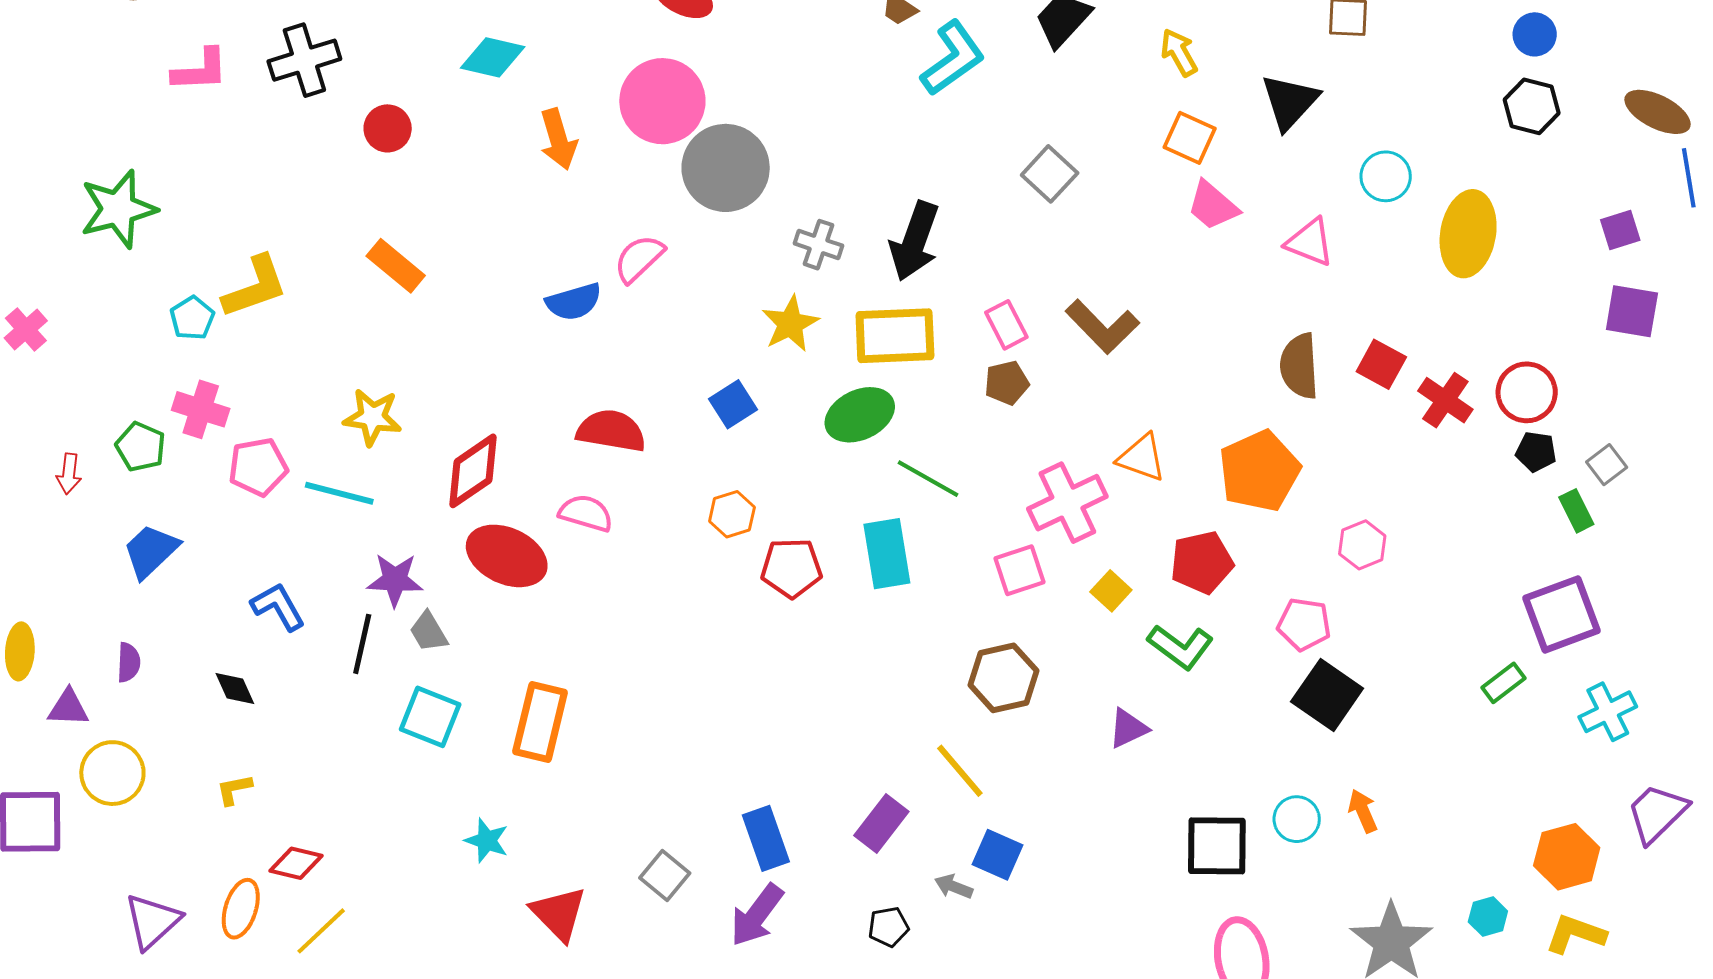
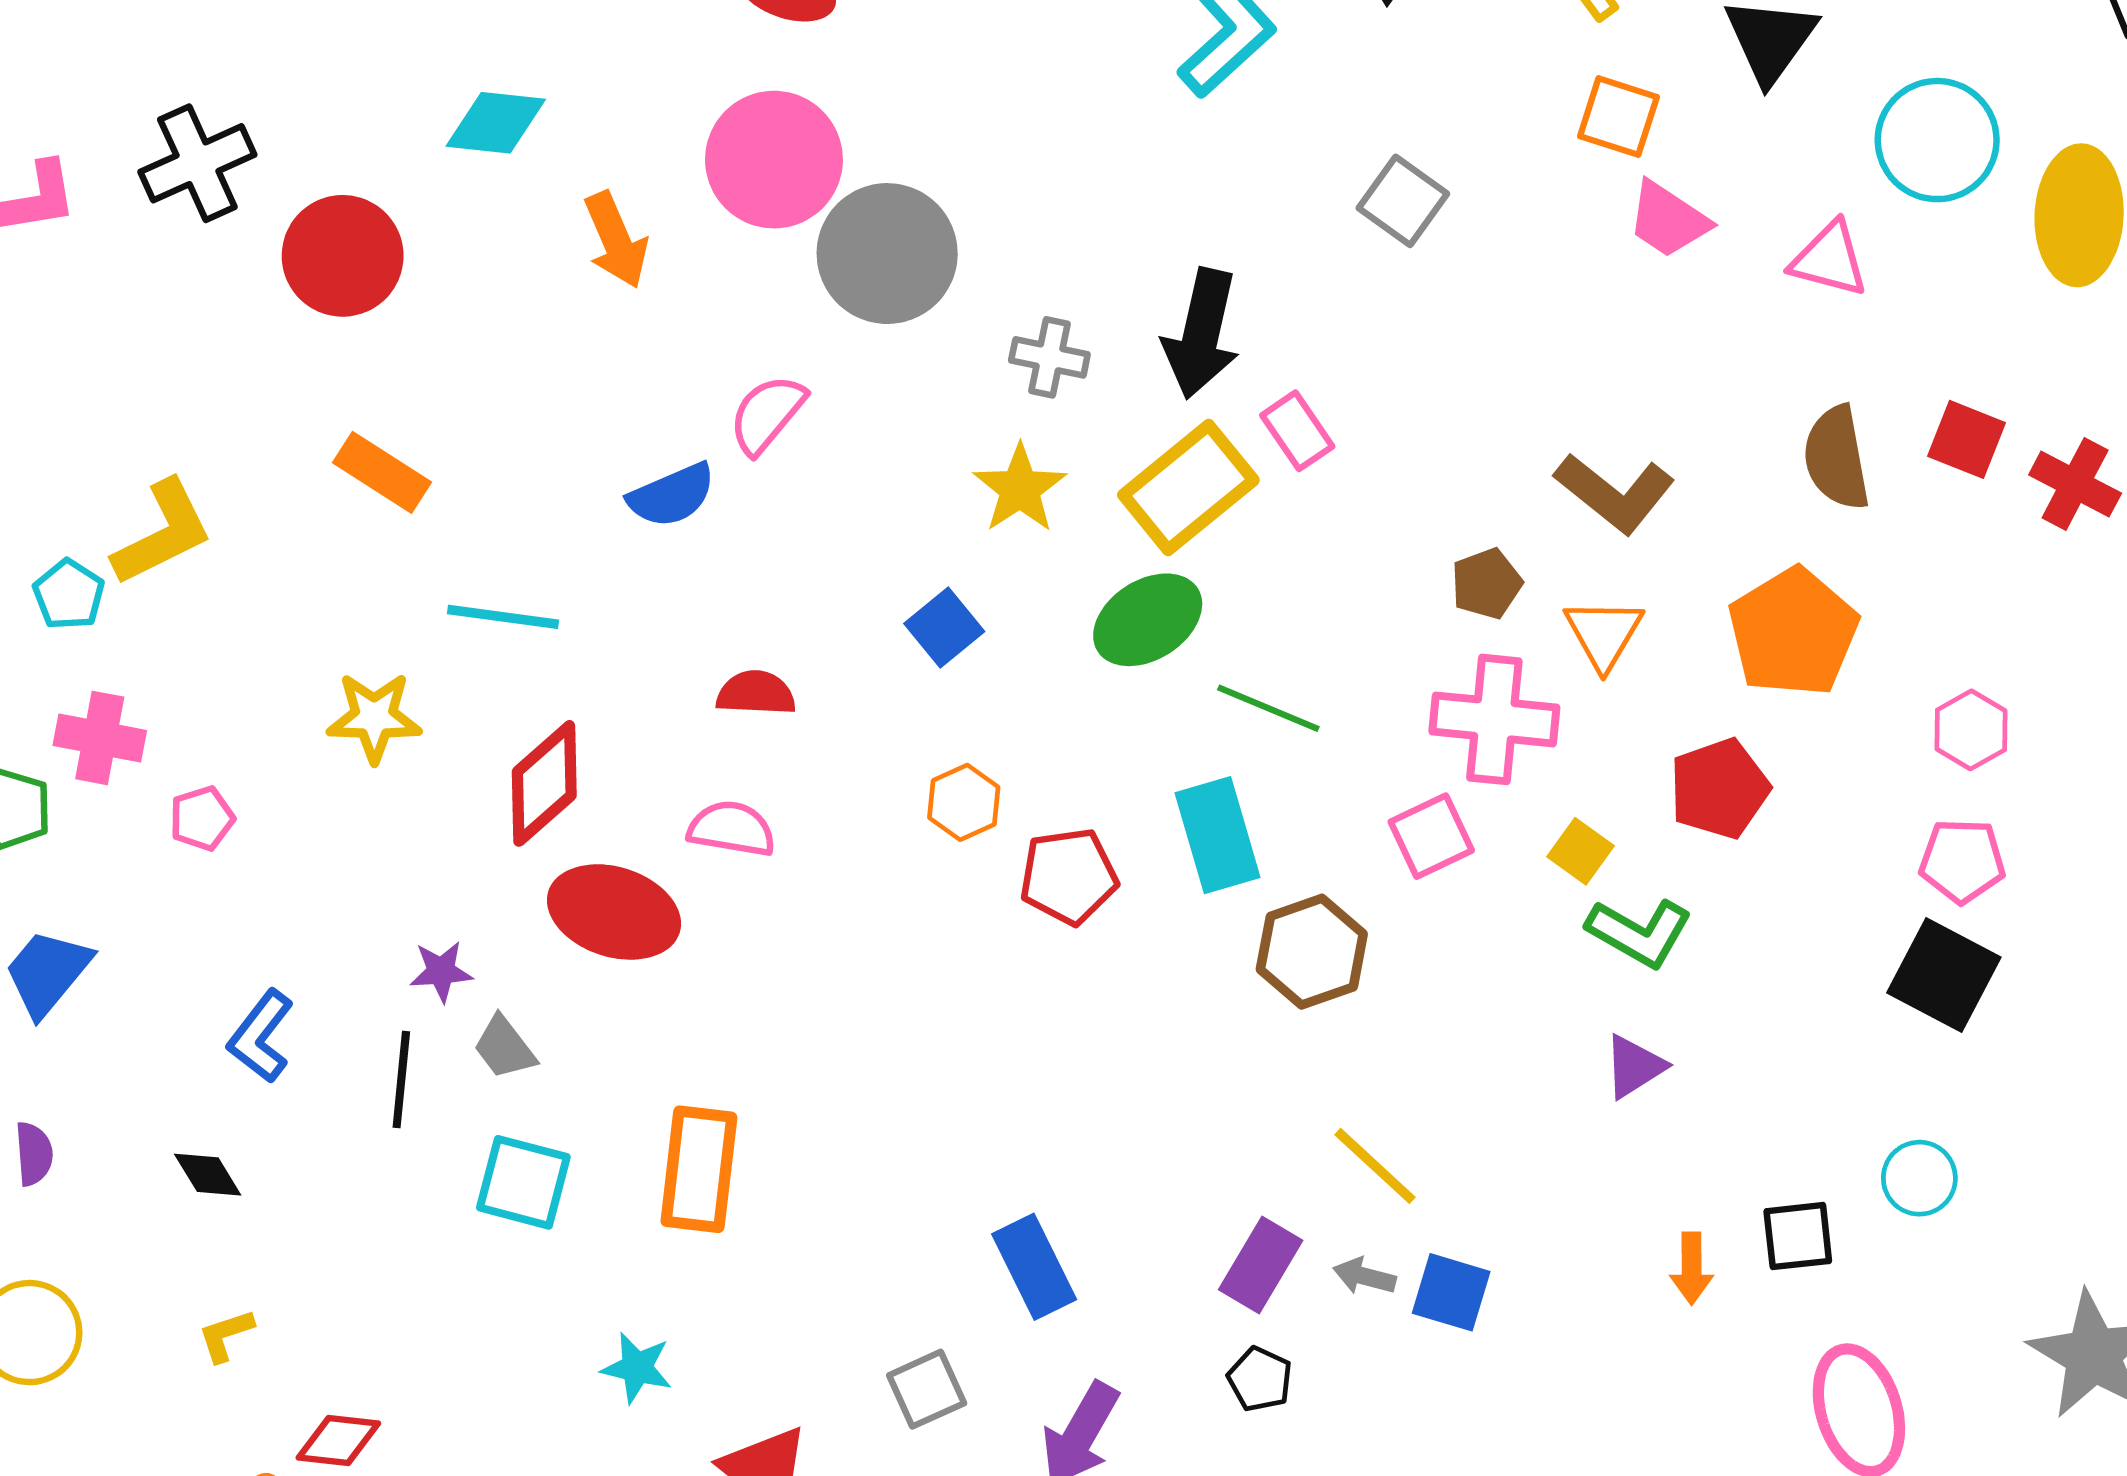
red circle: (388, 128) -> (343, 256), size x1.6
cyan circle: (1386, 176) -> (1937, 140), size x1.5
pink rectangle: (1006, 325) -> (1297, 431), moved
brown L-shape: (1102, 327) -> (1615, 493), moved
yellow rectangle: (895, 336) -> (1188, 488), turned -30
brown pentagon: (1007, 383) -> (1487, 584), moved
red semicircle: (611, 431) -> (756, 693), size x0.7
orange triangle: (1142, 458) -> (1604, 634), turned 48
pink pentagon: (258, 467) -> (202, 818), size x0.7
cyan line: (339, 493) -> (503, 617), moved
pink cross: (1067, 503) -> (1494, 719), turned 38
purple star: (395, 580) -> (441, 971), size x0.7
blue L-shape: (278, 607) -> (261, 1036), turned -106
pink pentagon: (1304, 624) -> (1962, 861), moved
green L-shape: (1180, 647) -> (1639, 933), moved
brown hexagon: (1003, 678) -> (1312, 952), moved
orange arrow: (1363, 811) -> (1692, 1268), moved, turned -150
blue rectangle: (766, 838) -> (1034, 1267), moved
black square: (1217, 846) -> (1798, 1236), size x0.7
gray square: (665, 875) -> (927, 1389), turned 33
gray arrow: (954, 887) -> (1364, 1276), moved
black pentagon: (888, 927) -> (1260, 1379), moved, turned -30

